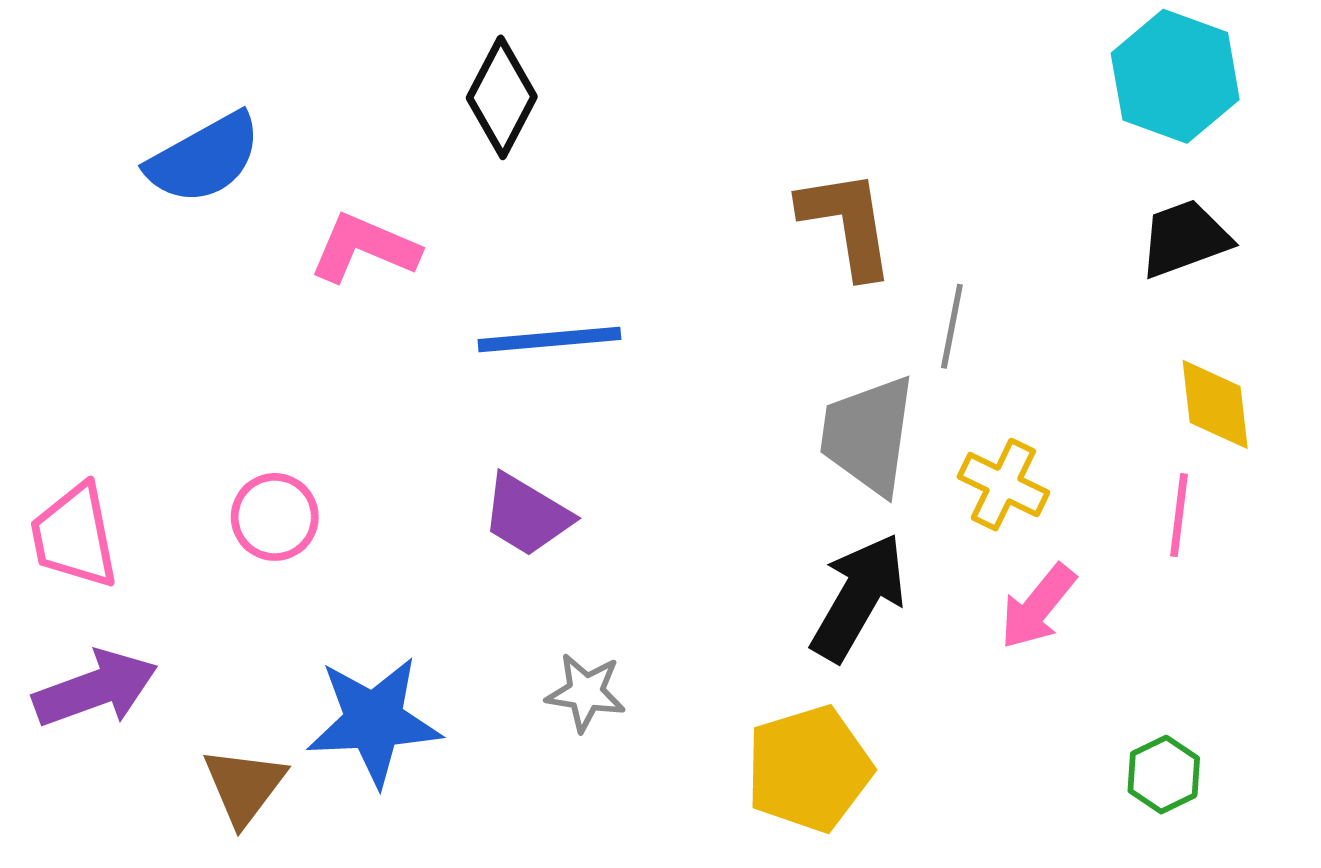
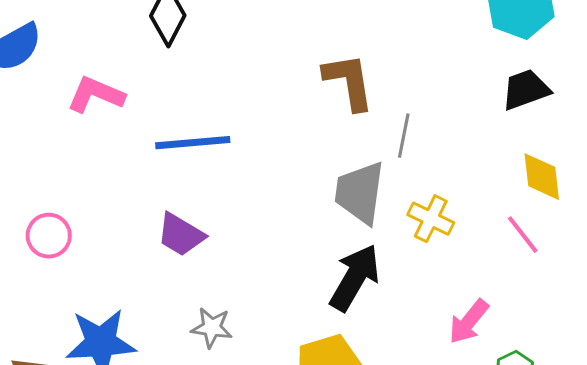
pink line: (1179, 515) -> (523, 235), turned -45
pink arrow: (1038, 607) -> (469, 322), moved

